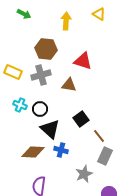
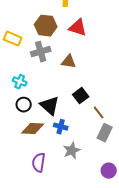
red triangle: (83, 61) -> (78, 28), moved
yellow rectangle: (13, 72) -> (13, 39), moved
black circle: (40, 109) -> (24, 105), moved
gray star: (84, 174) -> (72, 151), moved

